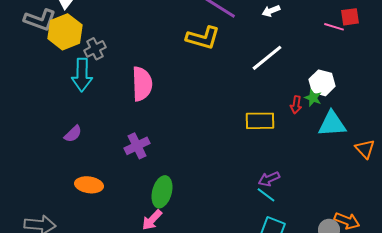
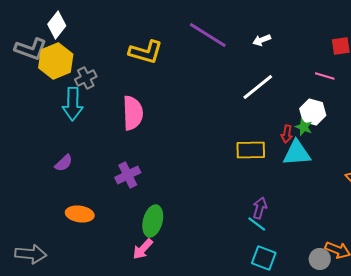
pink line: (334, 27) -> (325, 76), moved
yellow L-shape: (203, 38) -> (146, 52), moved
cyan triangle: (332, 124) -> (297, 153), moved
purple arrow: (269, 179) -> (260, 208), turned 130

